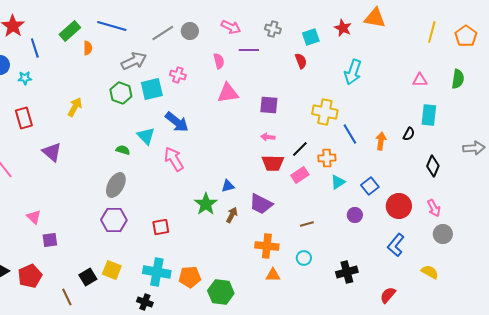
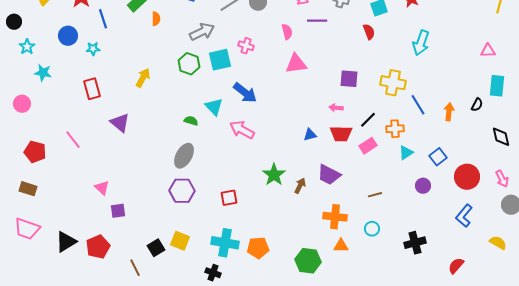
purple square: (269, 105) -> (349, 79), moved
pink arrow: (174, 159) -> (242, 130), turned -30
black diamond: (433, 166) -> (501, 137), turned -35
blue triangle: (228, 186) -> (310, 135), moved
green hexagon: (221, 292) -> (308, 261), moved

